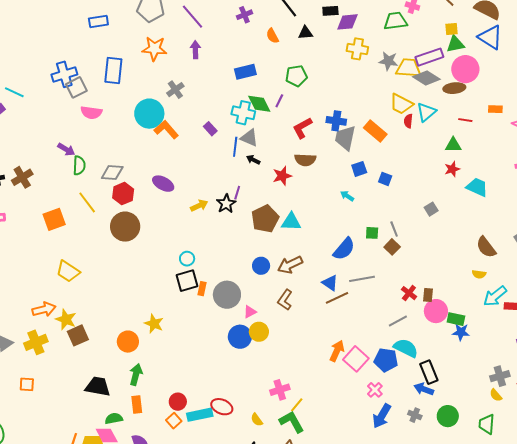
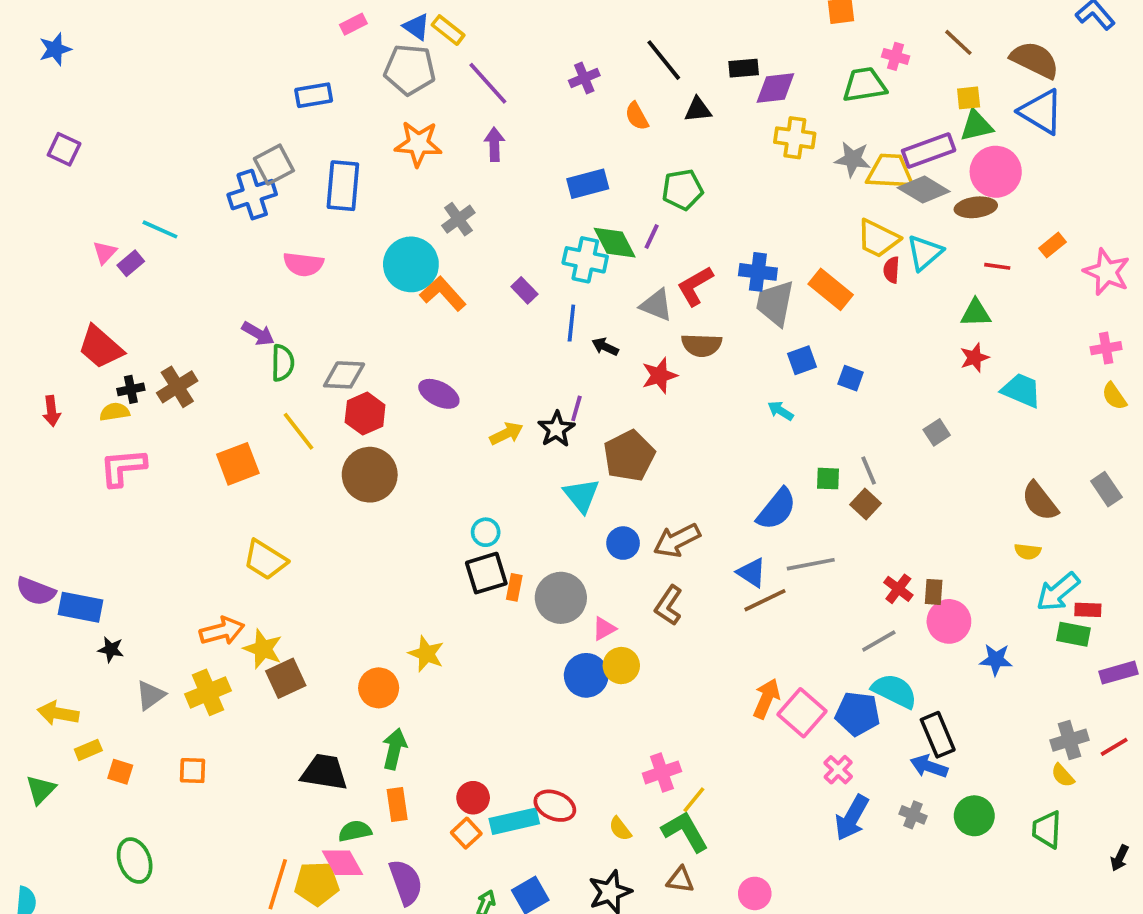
gray square: (76, 87) -> (274, 165), moved
orange rectangle: (495, 109) -> (1052, 245), turned -40
gray triangle: (249, 138) -> (656, 305), moved
cyan triangle: (291, 222) -> (582, 495), moved, turned 50
green rectangle: (456, 319) -> (1073, 634), moved

